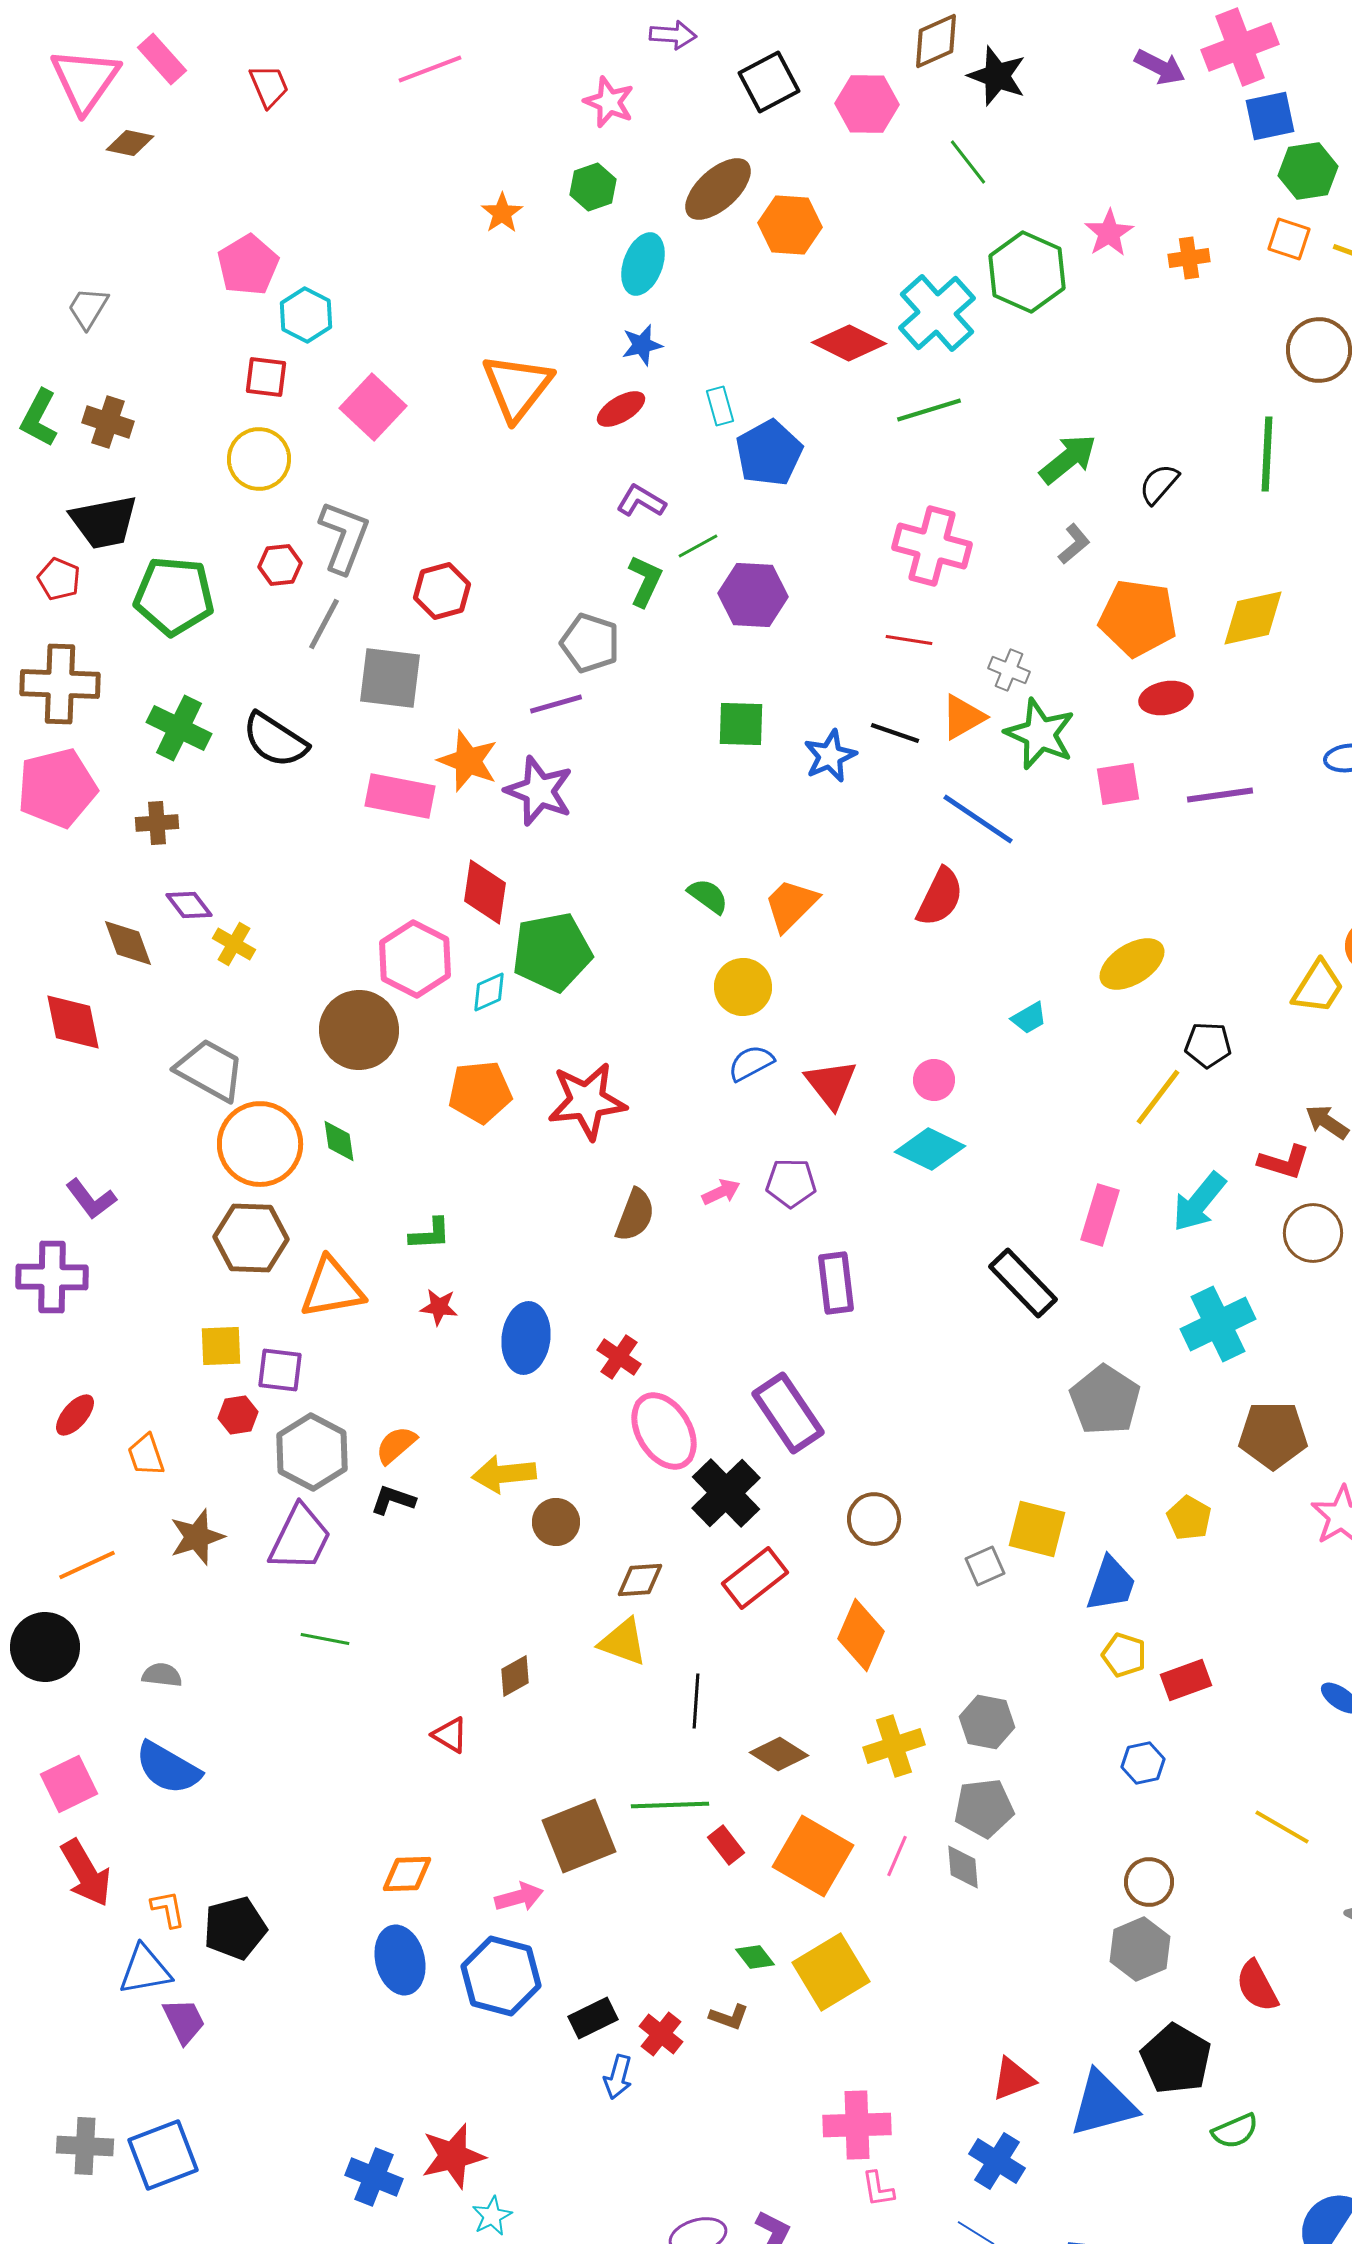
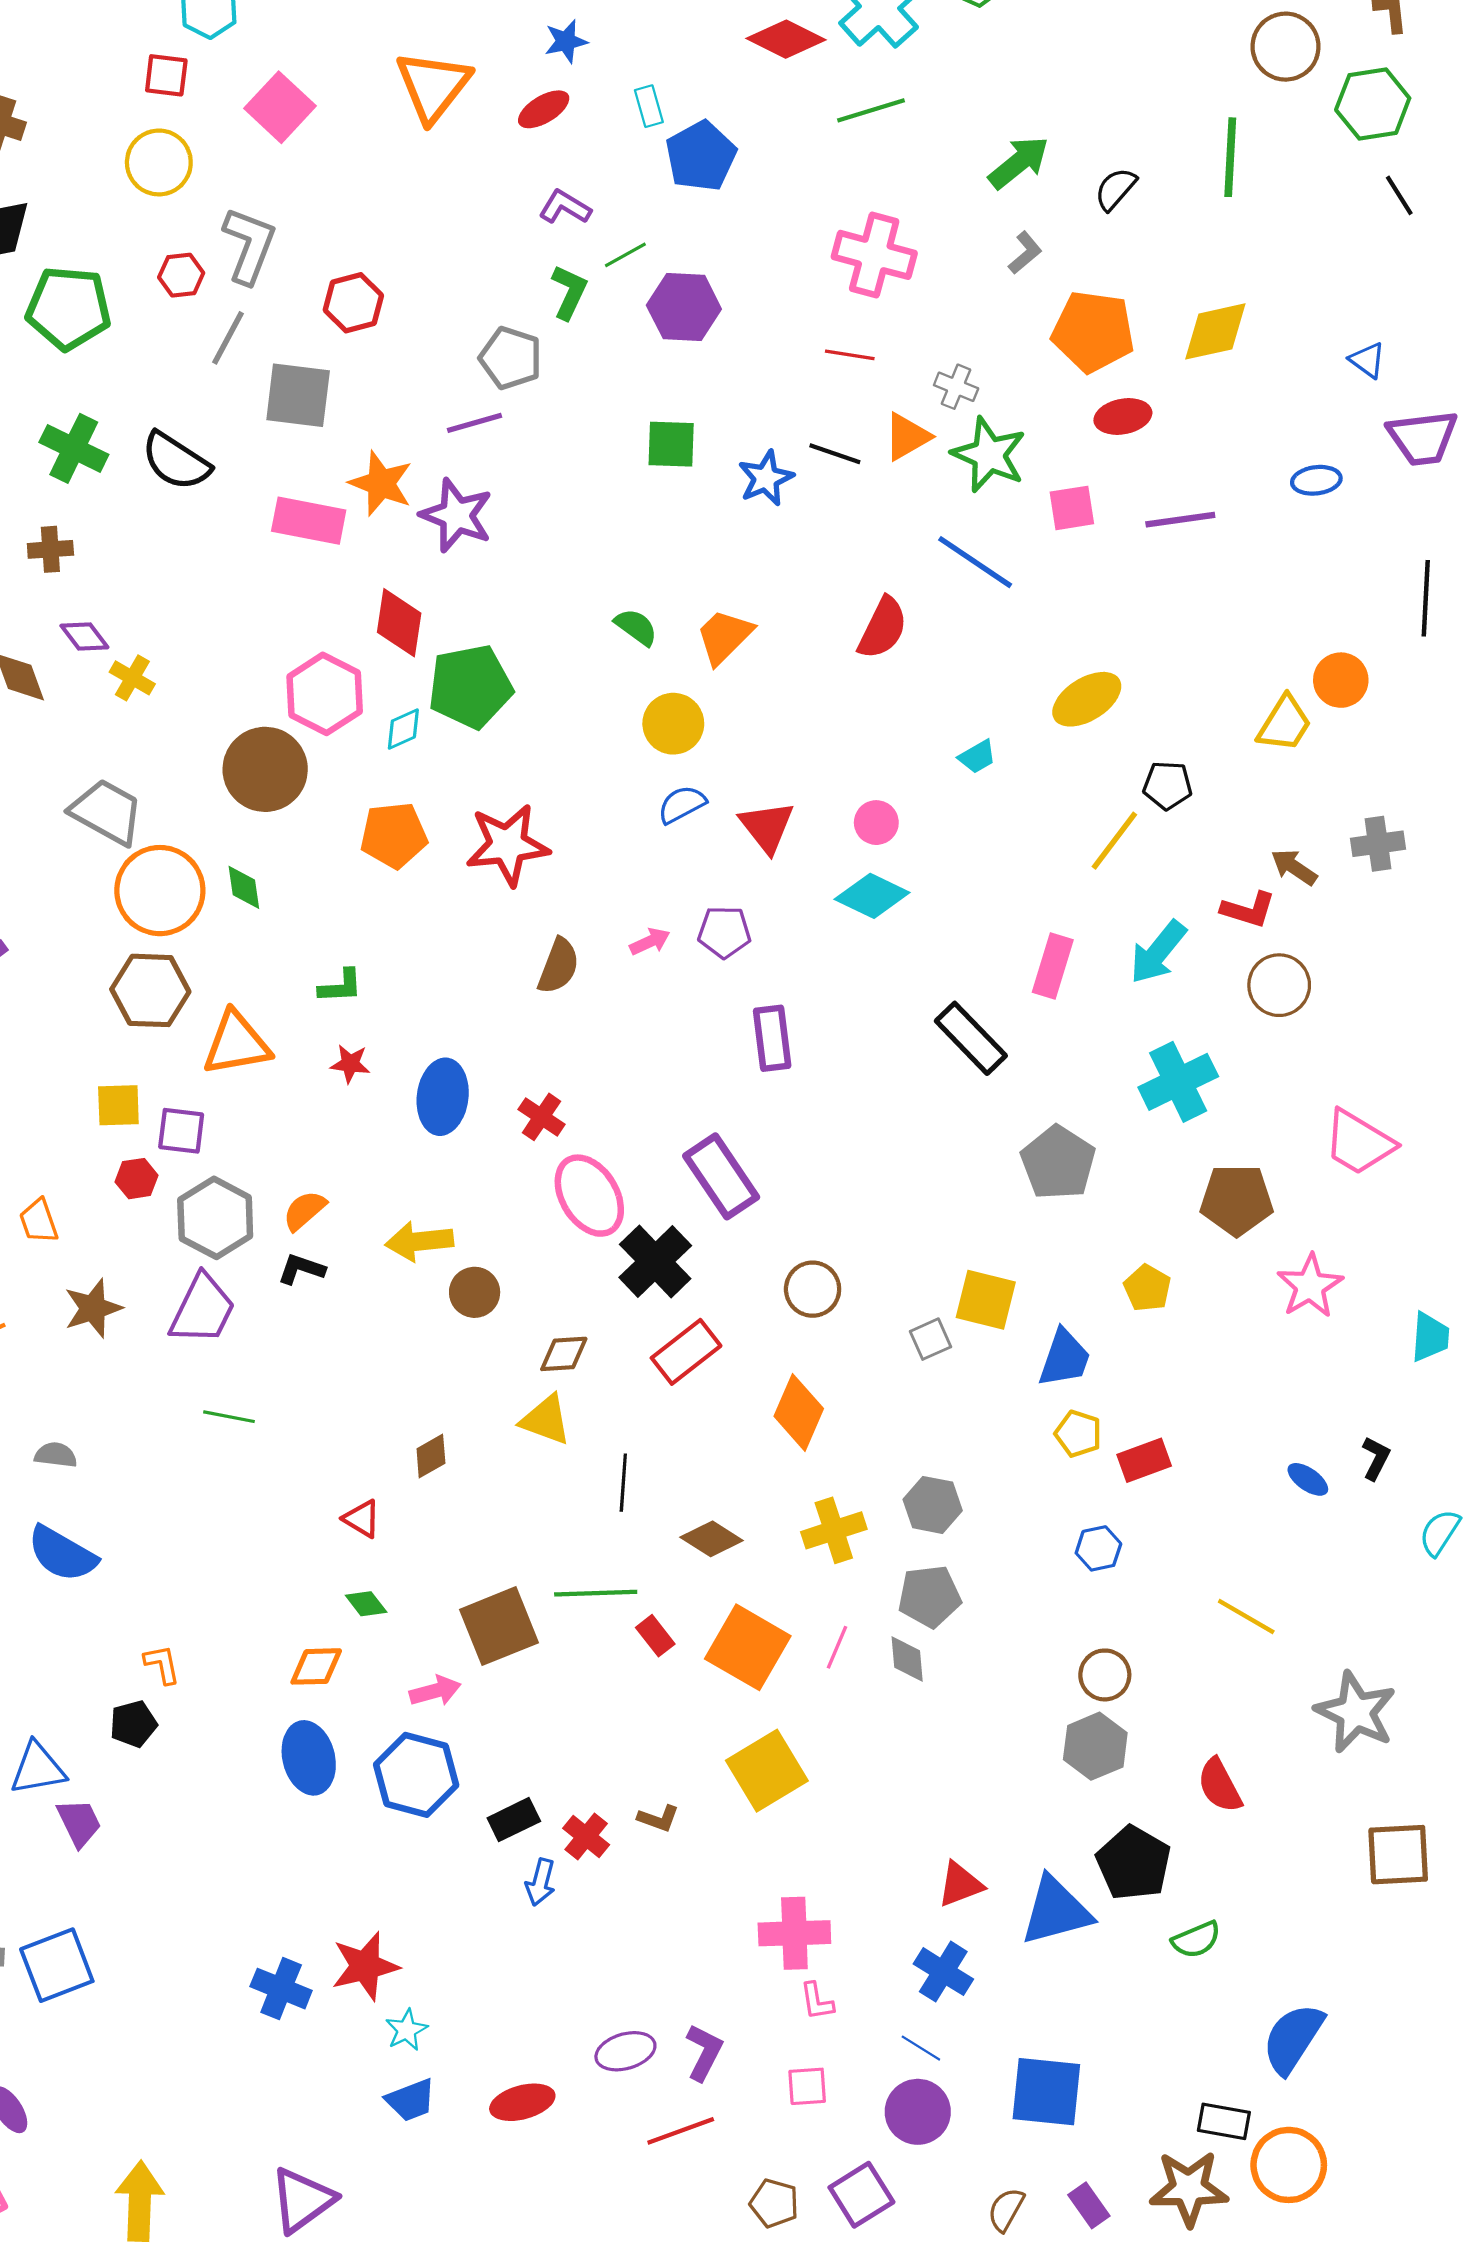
blue line: (978, 819) -> (975, 562), moved
orange L-shape: (168, 1909) -> (162, 1664), moved
black pentagon: (235, 1928) -> (133, 1724), size x0.7
green diamond: (755, 1957) -> (366, 1604), moved

